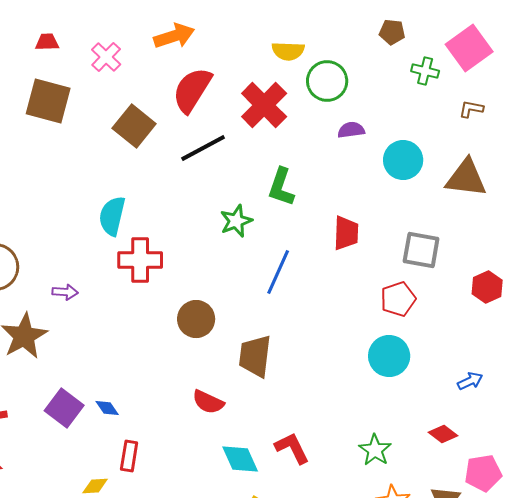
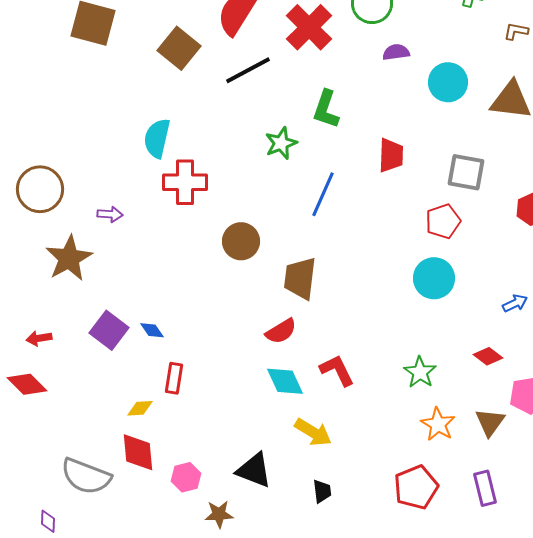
red semicircle: (208, 402) -> (281, 331), moved, turned -56

